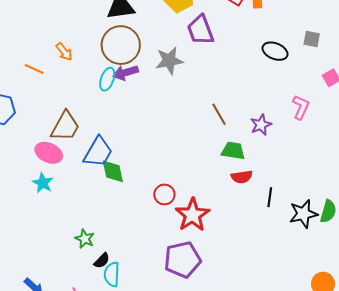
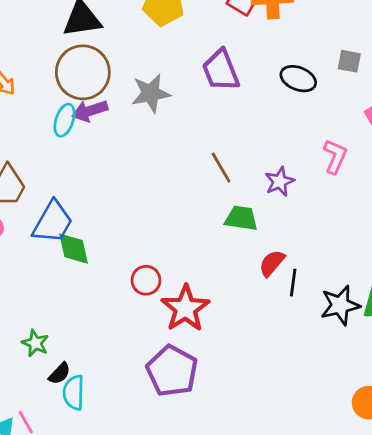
purple trapezoid: (200, 30) -> (221, 70), moved
red semicircle: (242, 177) -> (272, 263), moved, turned 140
purple pentagon: (182, 260) -> (172, 371), turned -30

